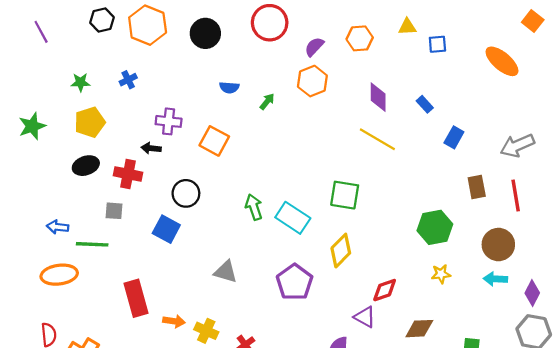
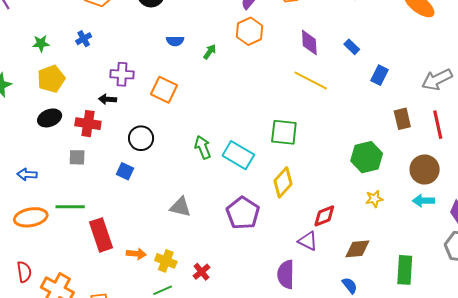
blue square: (166, 229) -> (125, 171), size x0.7
green line: (92, 244) -> (70, 207), moved

